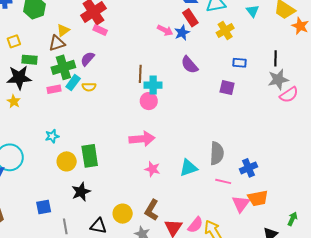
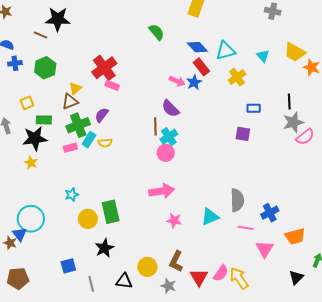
purple semicircle: (189, 65) -> (170, 109), moved
cyan cross: (153, 85) -> (169, 137), turned -30
orange trapezoid: (258, 198) -> (295, 236), moved

